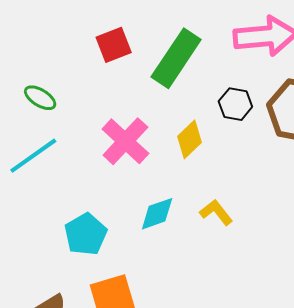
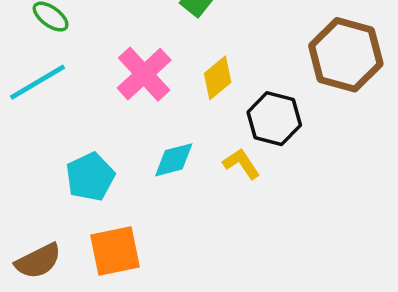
black hexagon: (235, 104) -> (274, 119), moved, size x1.4

